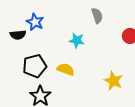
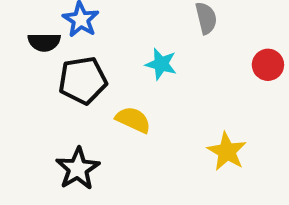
black pentagon: (35, 66) -> (83, 80), moved

